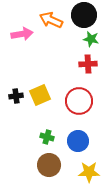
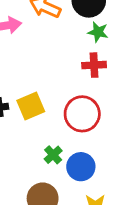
green cross: (47, 137) -> (53, 155), moved, turned 32

